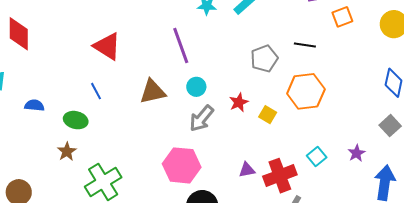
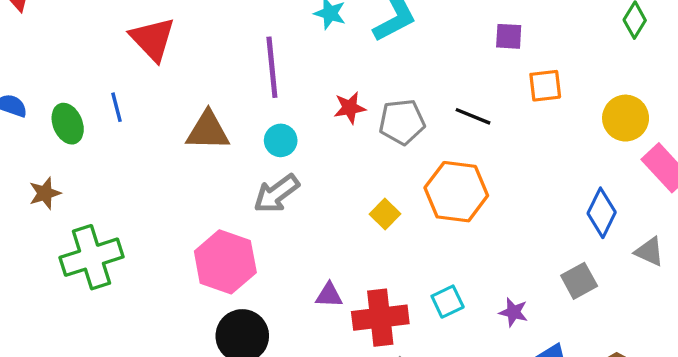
red star: (239, 102) -> (350, 108), moved
green ellipse: (76, 120) -> (68, 124), moved, turned 40
purple star: (357, 153) -> (513, 312), turned 30

